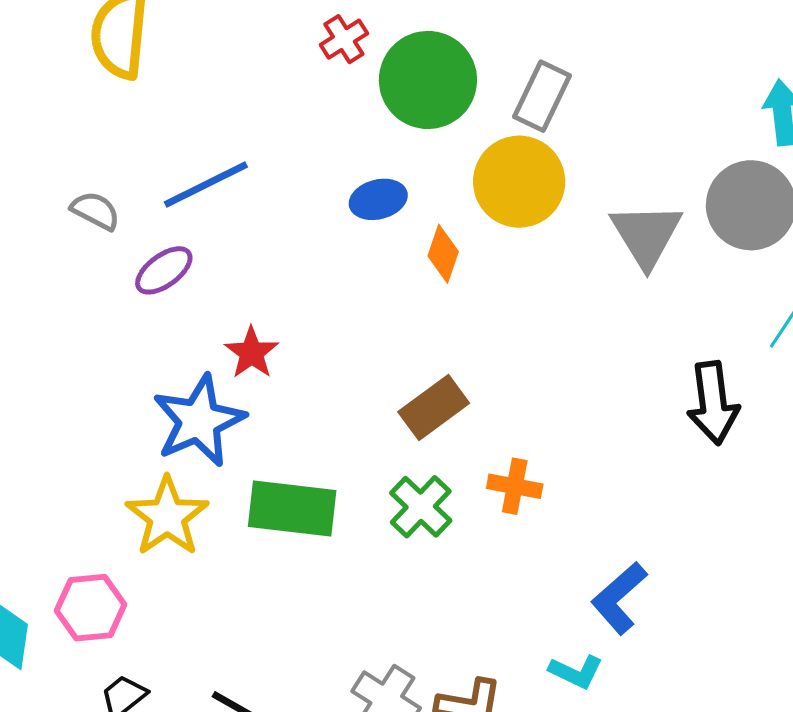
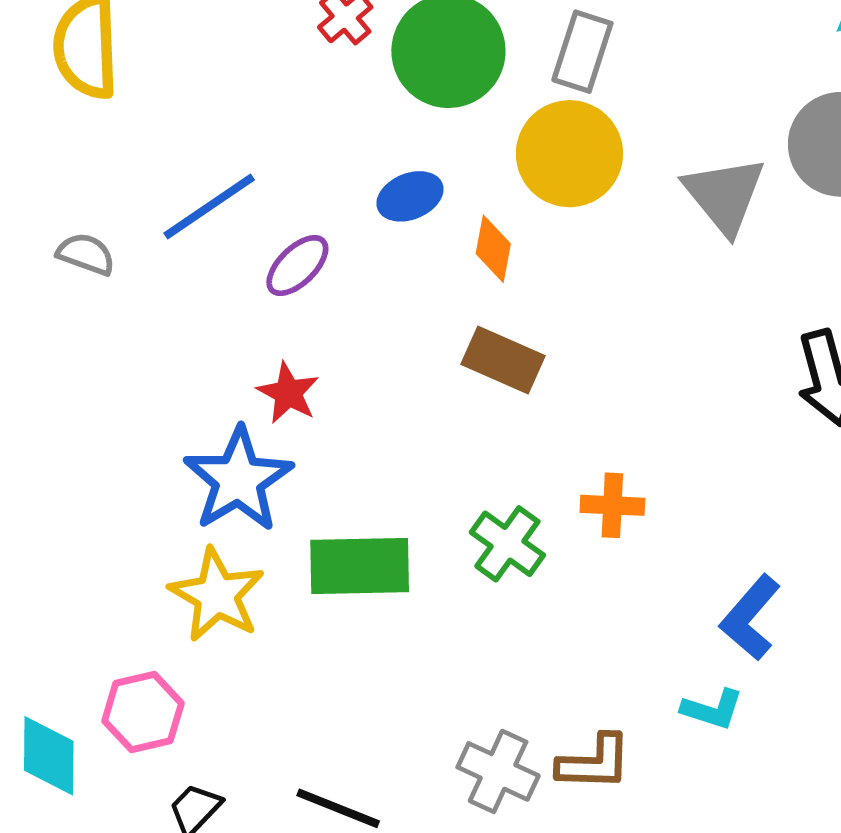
purple ellipse: (164, 270) -> (297, 266), moved
brown rectangle: (434, 408) -> (503, 360), moved, turned 68

